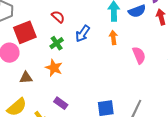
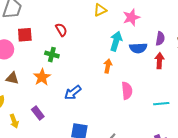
red square: (25, 32) -> (25, 35), size x0.7
blue arrow: (83, 34) -> (73, 93), moved
green cross: (57, 43) -> (52, 55), turned 32

